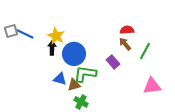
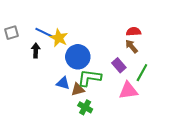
blue line: (25, 34) -> (44, 33), moved
black arrow: (52, 48) -> (36, 50), moved
green line: (145, 51) -> (142, 73), moved
pink triangle: (152, 86) -> (128, 90), moved

